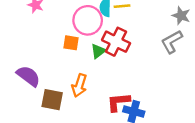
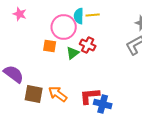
red cross: (116, 42) -> (88, 45), size x0.7
orange arrow: (79, 85) -> (58, 94), moved, turned 108

